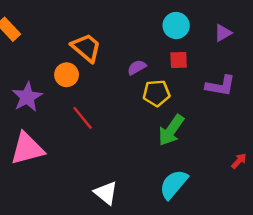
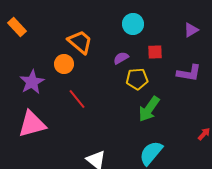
cyan circle: (176, 26) -> (133, 24), moved

